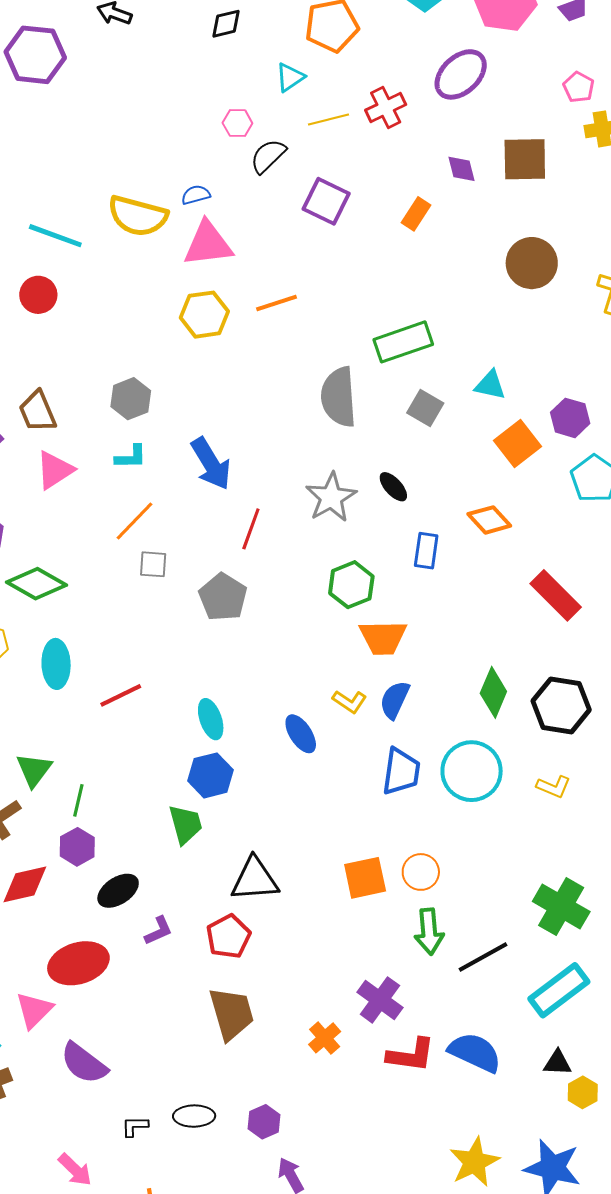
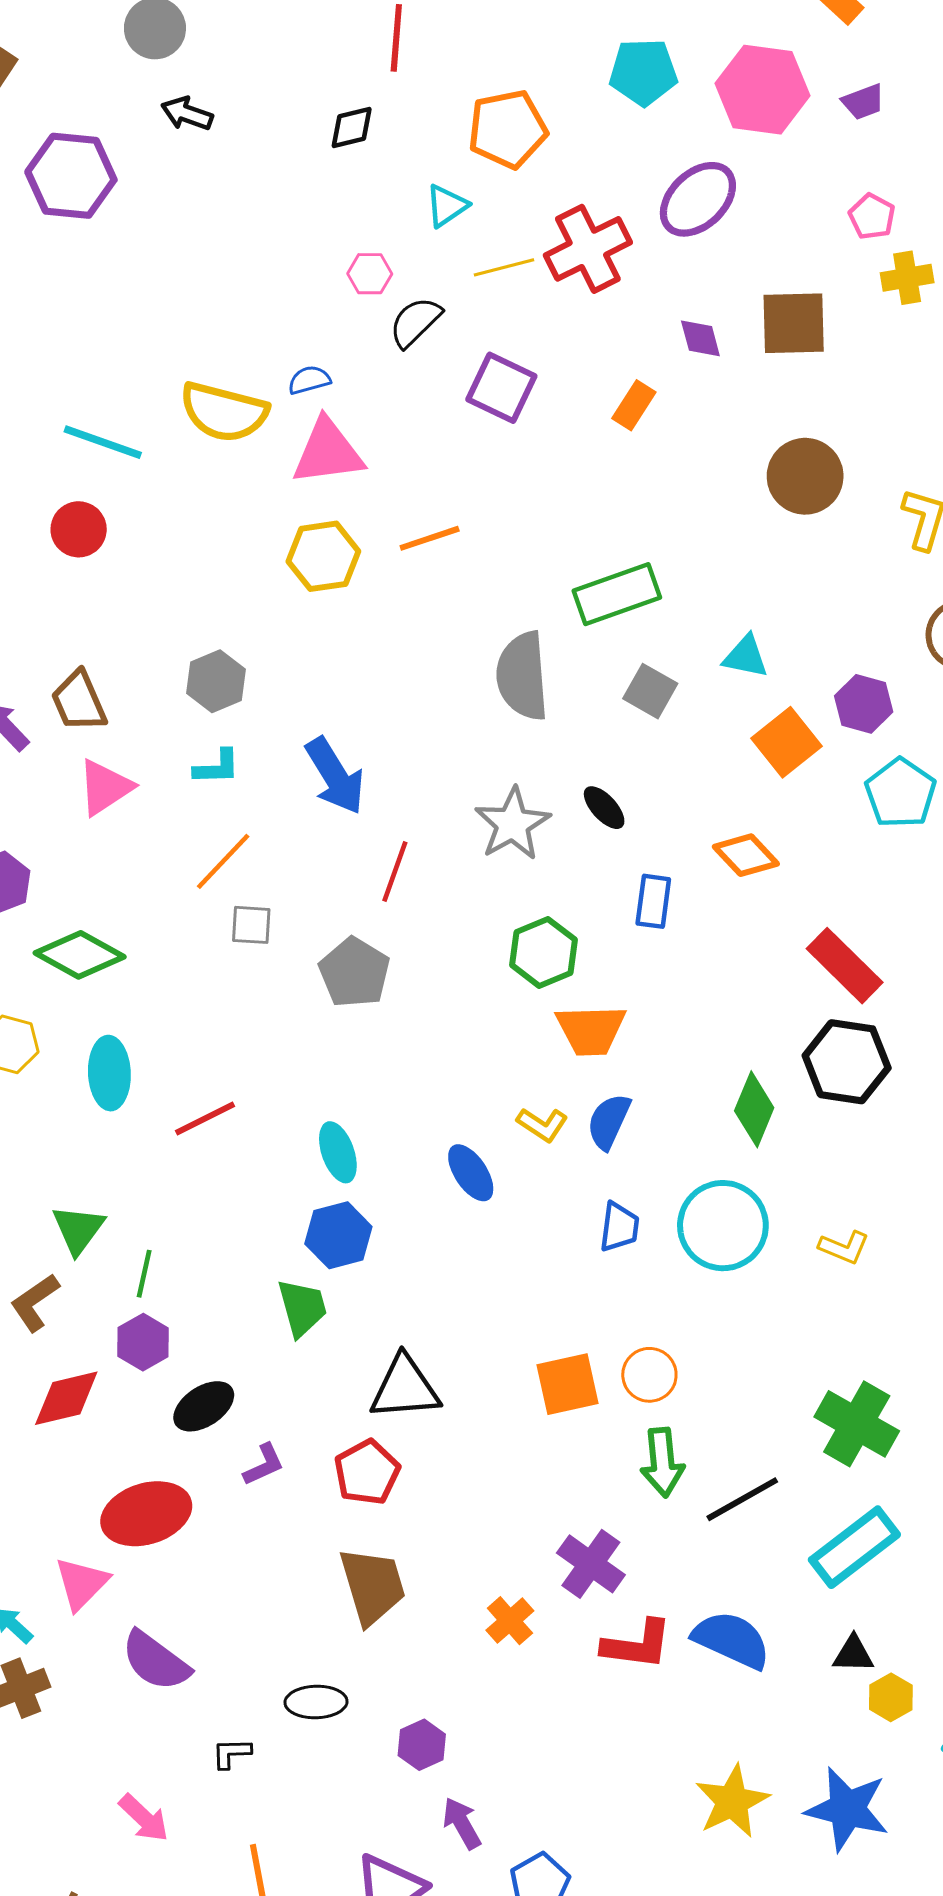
red cross: (386, 107) -> (588, 249), size x1.4
black hexagon: (561, 705) -> (847, 1062), moved
blue trapezoid: (401, 771) -> (619, 1227), size x0.7
black ellipse: (194, 1116) -> (316, 1702), moved

